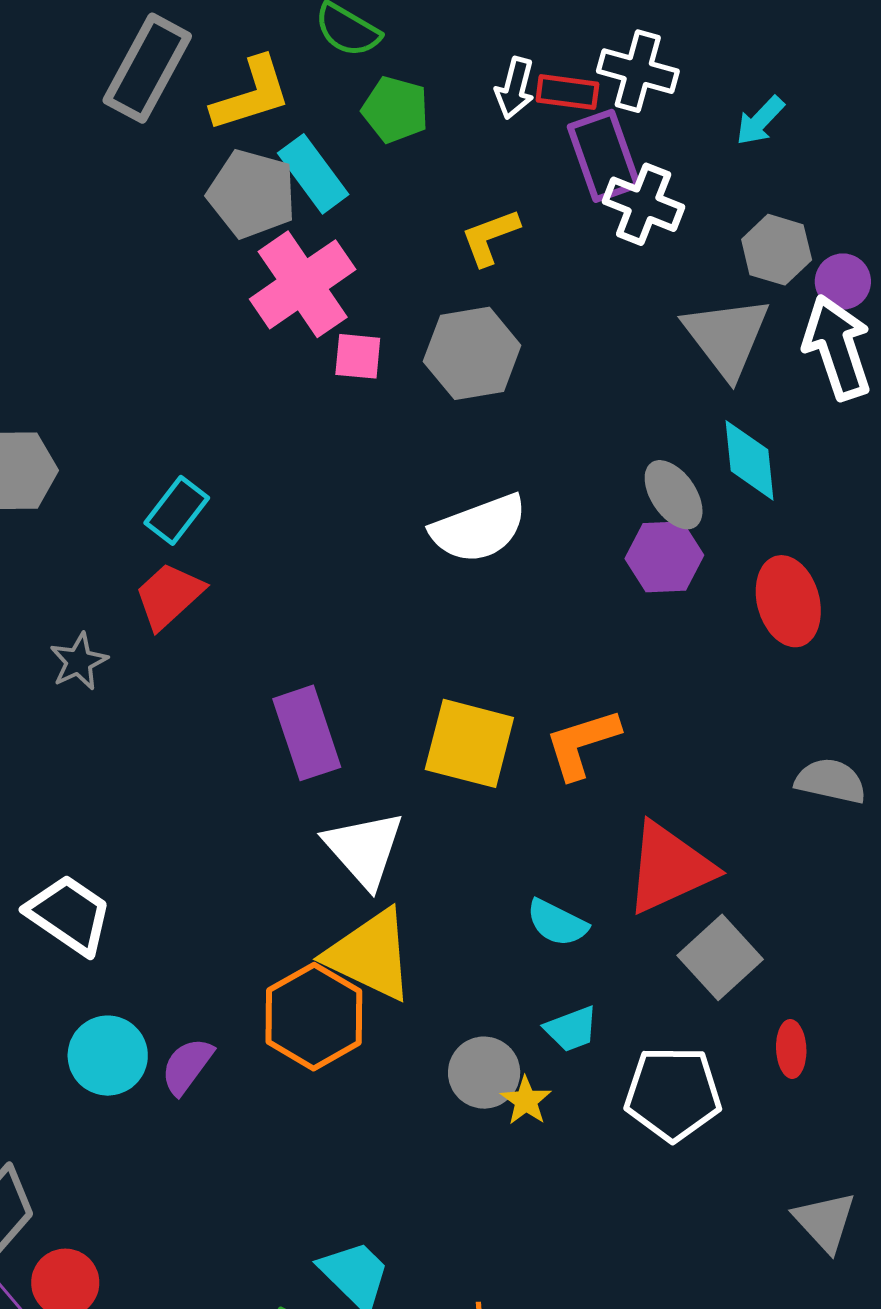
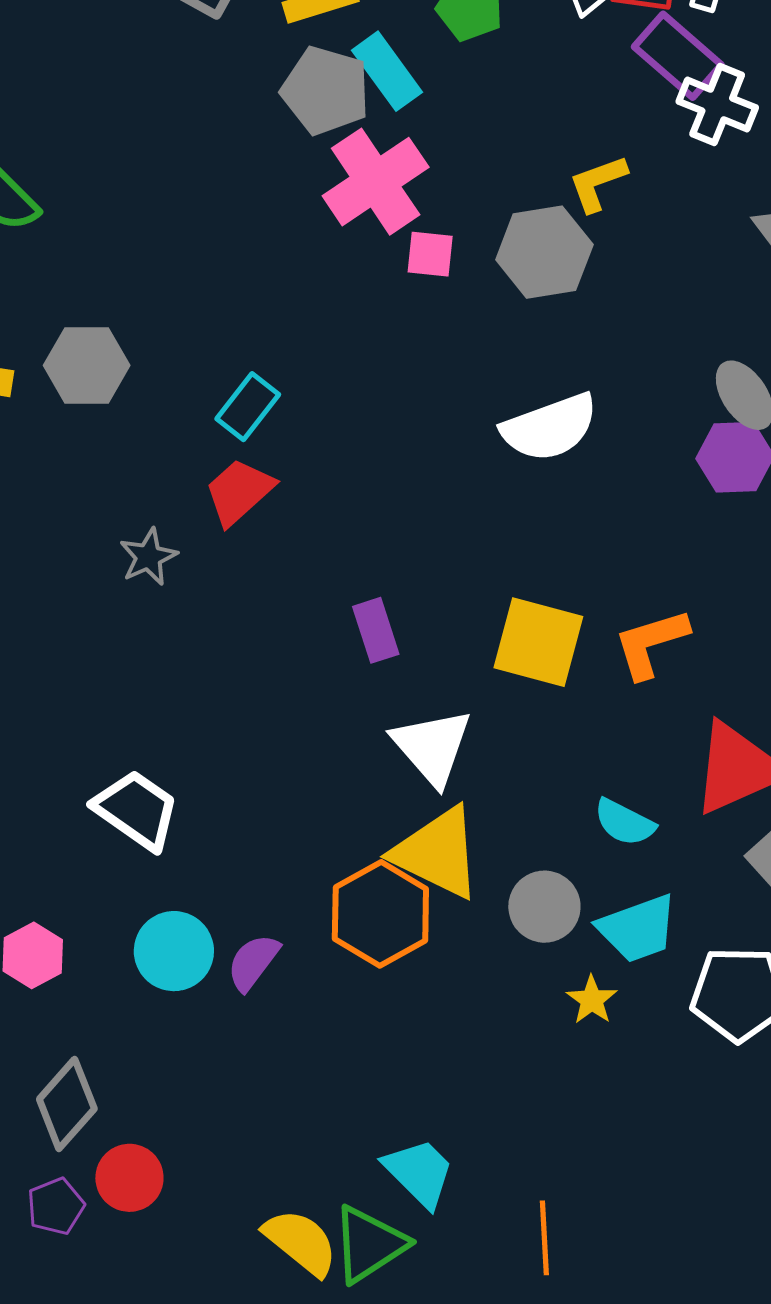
purple rectangle: (604, 156) -> (678, 56), turned -30
yellow L-shape: (490, 237) -> (598, 183), moved
purple rectangle: (307, 733) -> (376, 630), size x0.7
cyan trapezoid: (571, 1029) -> (638, 929), size x1.5
gray circle: (484, 1073) -> (544, 907), moved

